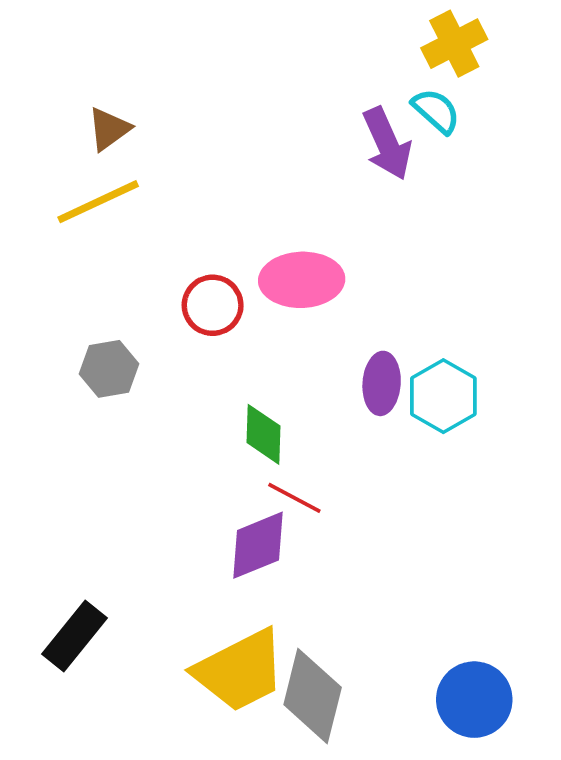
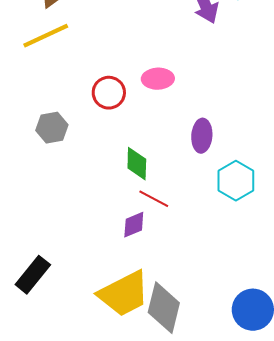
pink ellipse: (302, 280) -> (158, 79), size x0.7
cyan hexagon: (443, 396) -> (236, 181), moved
purple diamond: (258, 545) -> (134, 225), size x0.7

